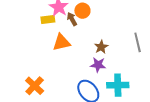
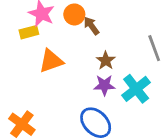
brown arrow: (72, 19) -> (91, 26), moved
cyan cross: (118, 85) -> (136, 89), moved, turned -30

